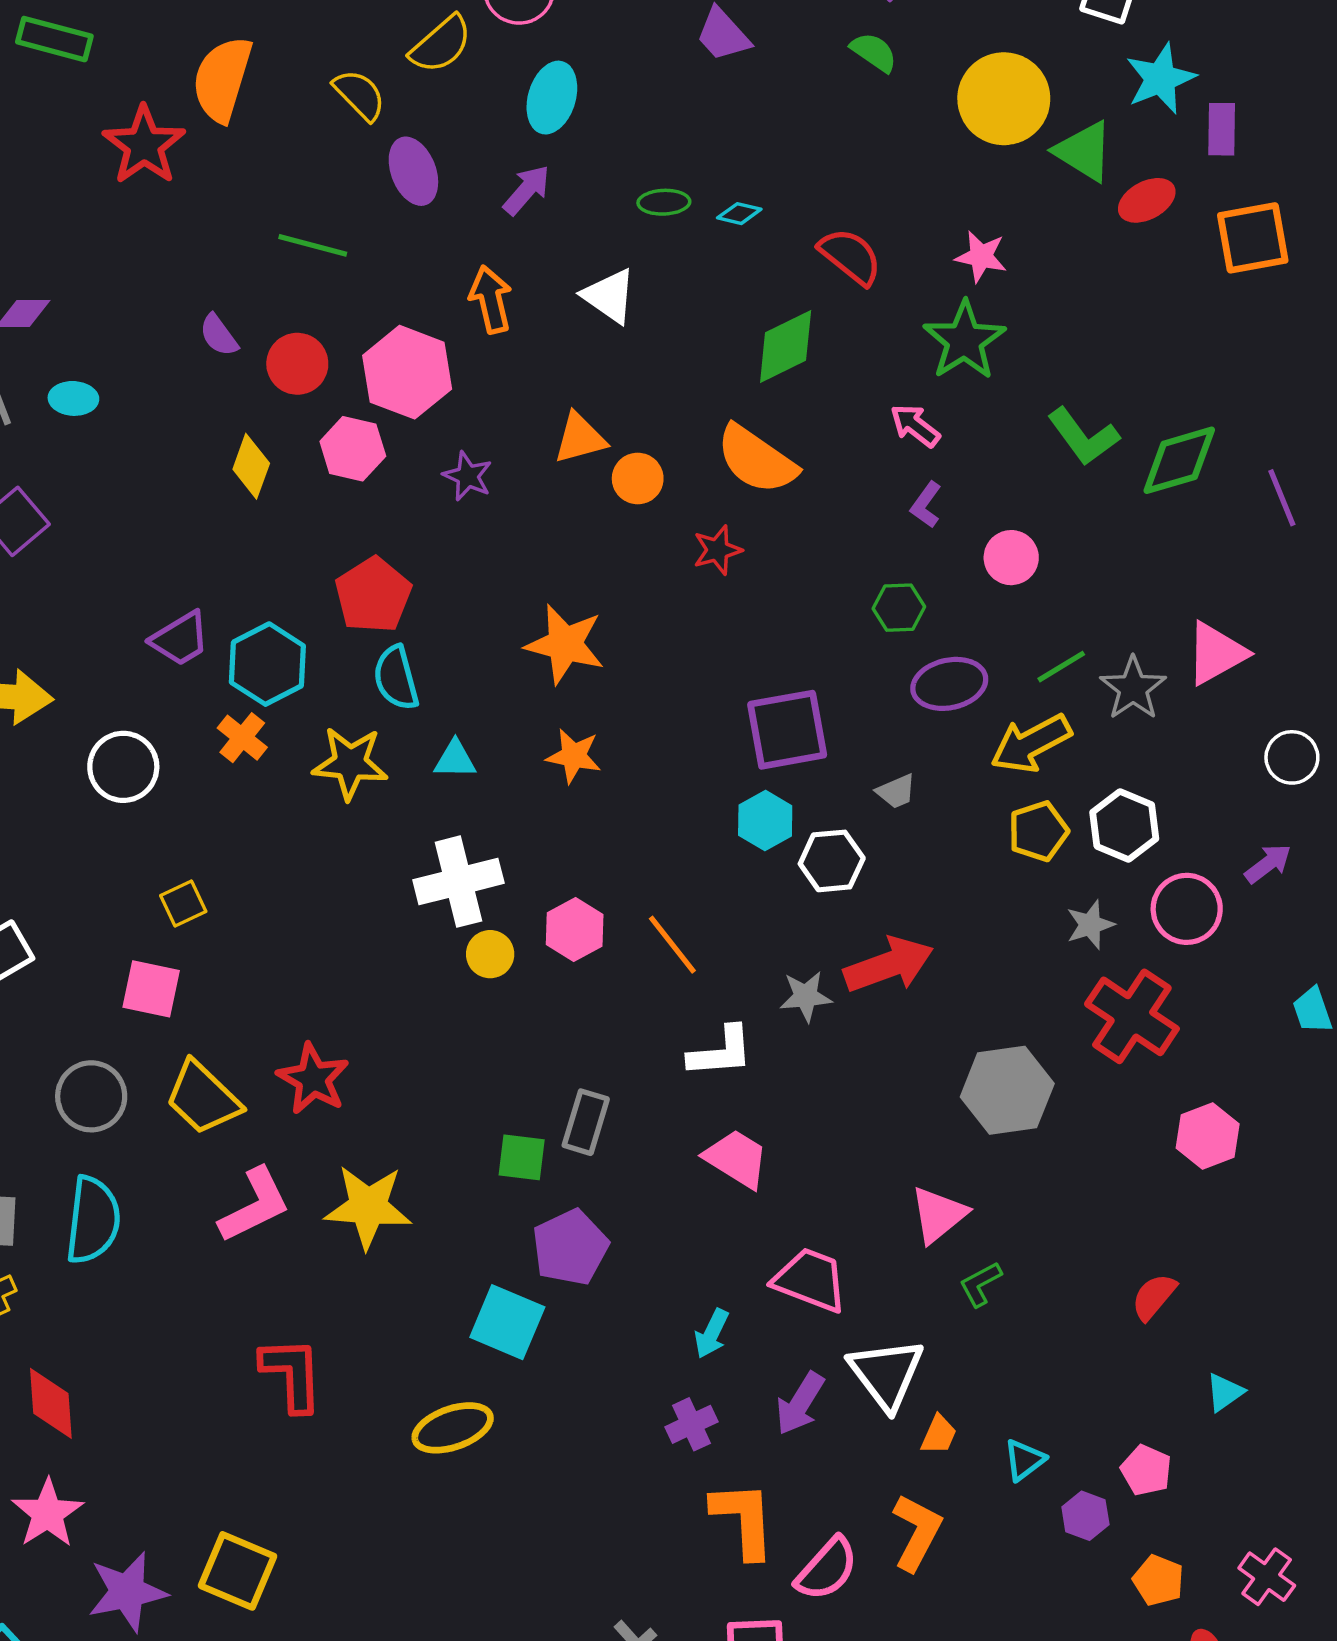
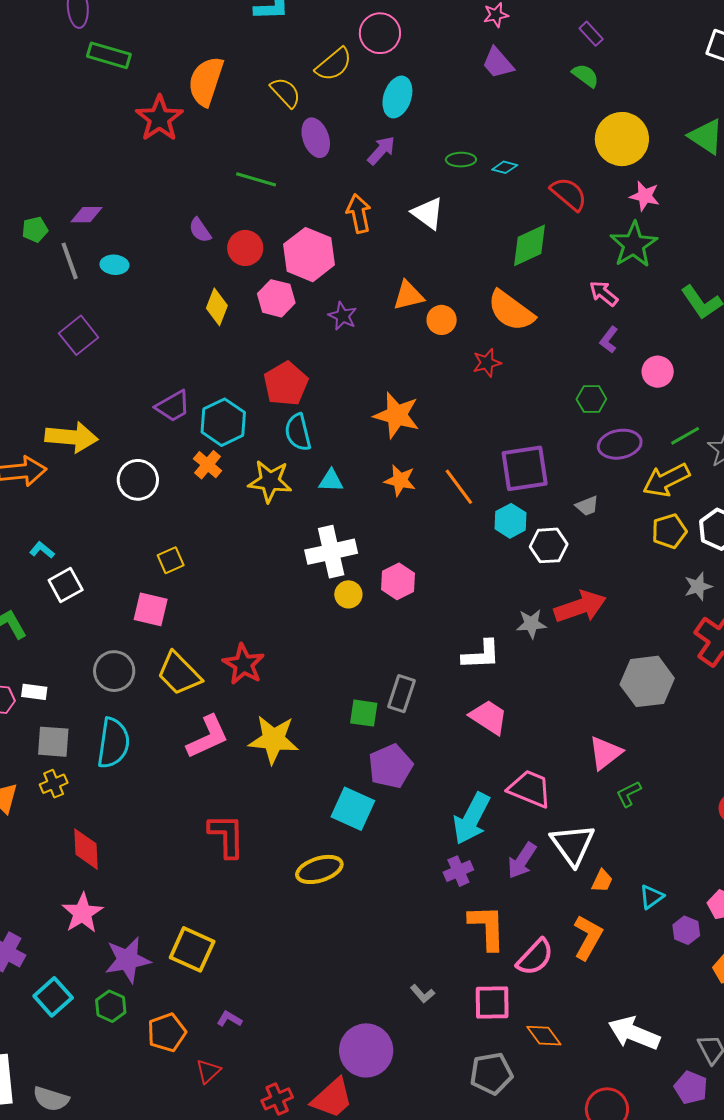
yellow circle: (1004, 99) -> (622, 139), moved
orange line: (672, 945) -> (459, 487), moved
cyan arrow: (712, 1334) -> (472, 819), size x1.8

